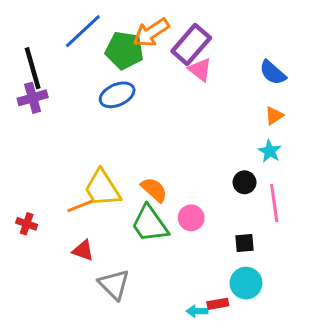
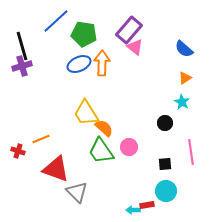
orange arrow: (151, 33) -> (102, 63), moved, turned 125
yellow trapezoid: (102, 188) -> (86, 113), moved
pink line: (274, 203) -> (191, 152), moved
orange line: (80, 206) -> (41, 139), moved
red triangle: (83, 250) -> (56, 169), size x1.8

